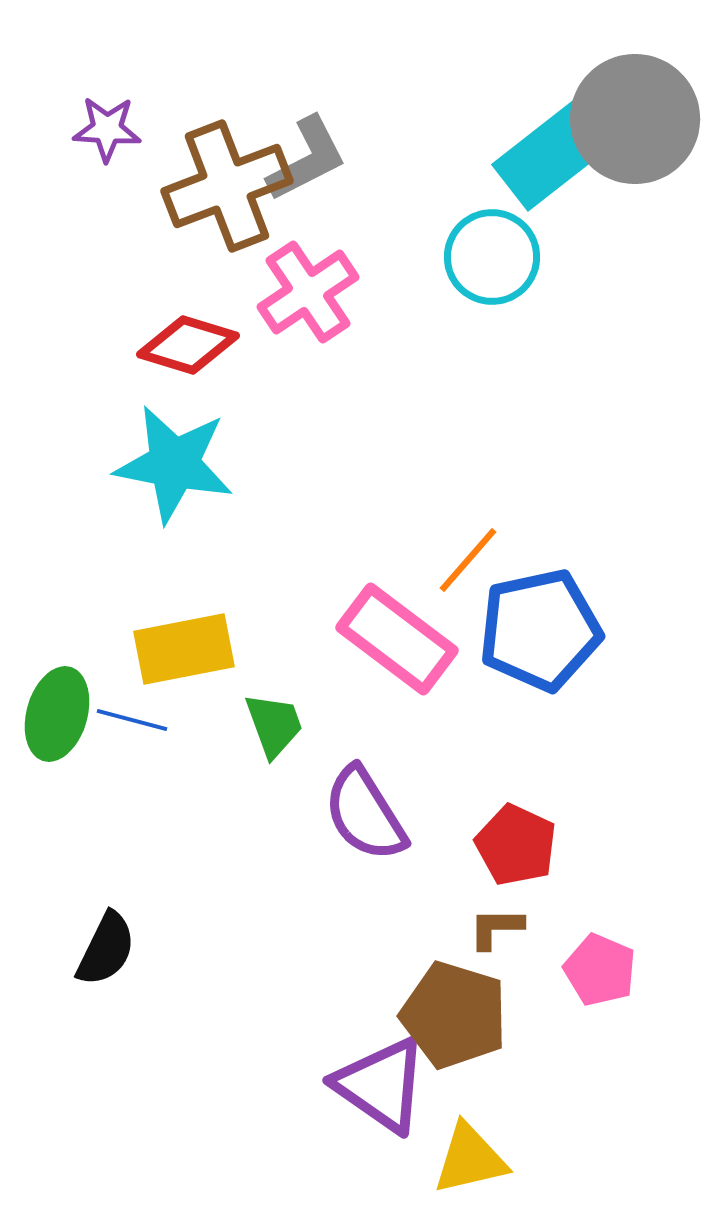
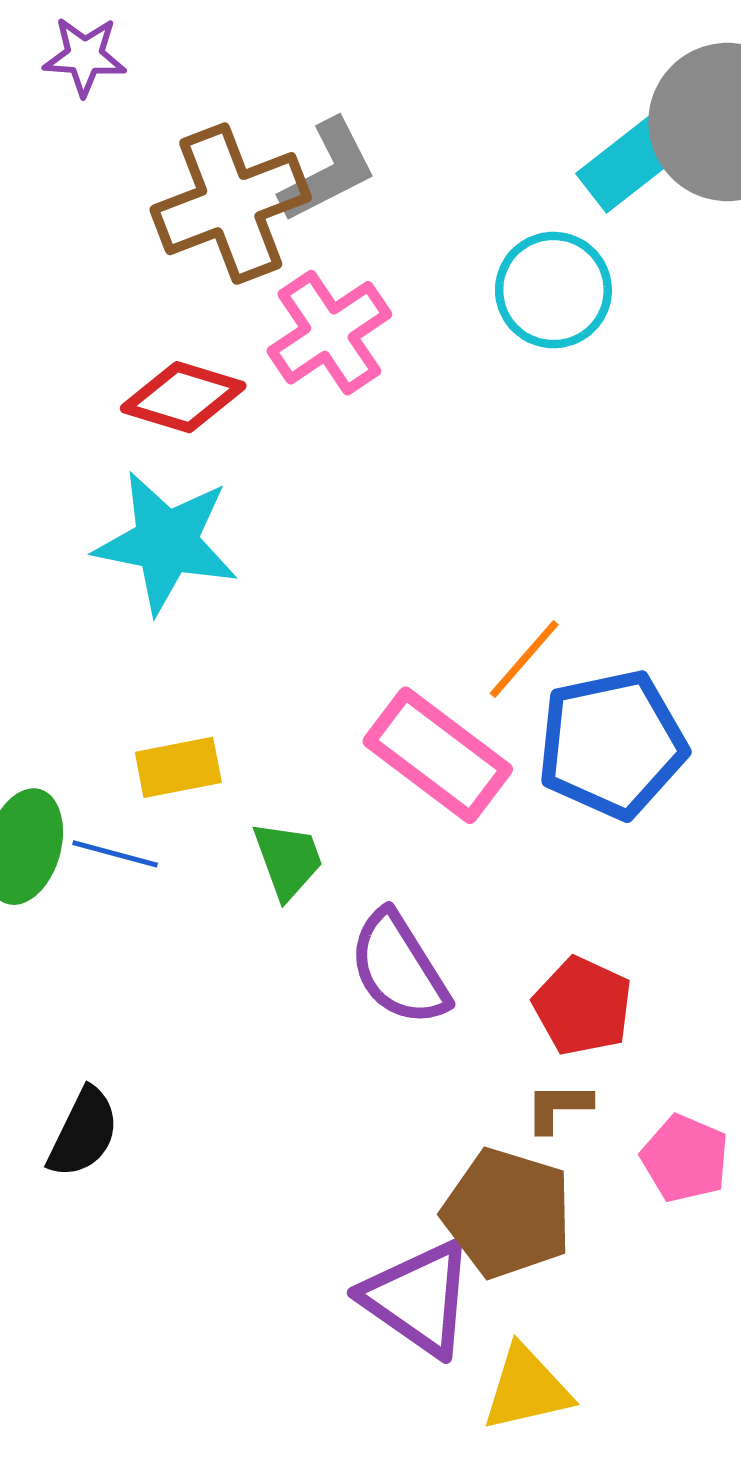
purple star: (107, 129) -> (85, 56), moved
cyan rectangle: (553, 154) -> (628, 165), size x0.7
yellow rectangle: (184, 649) -> (178, 767), size x0.7

